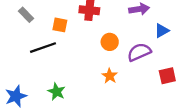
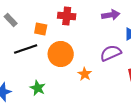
orange circle: (110, 42) -> (61, 54), moved, size x1.6

